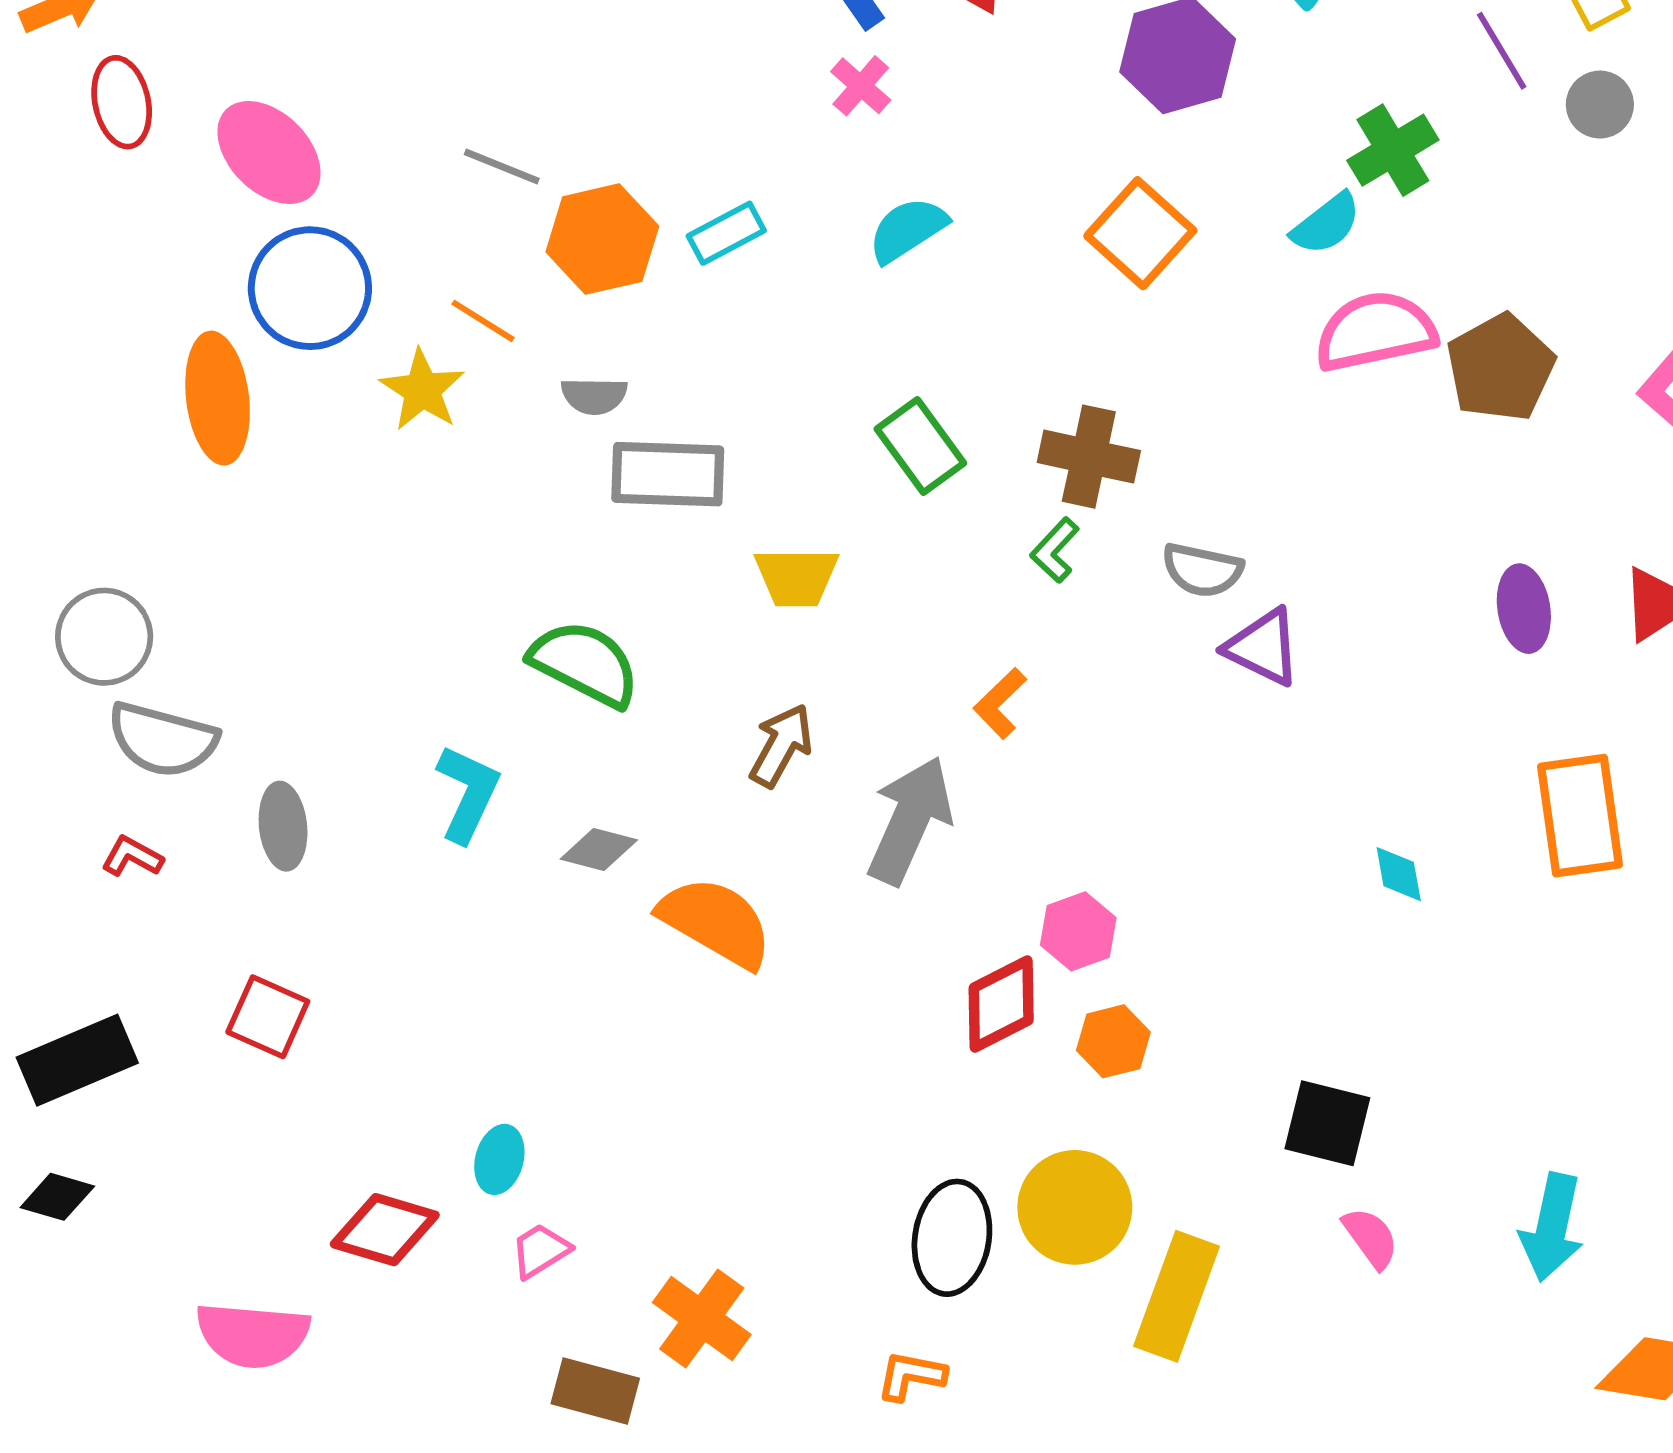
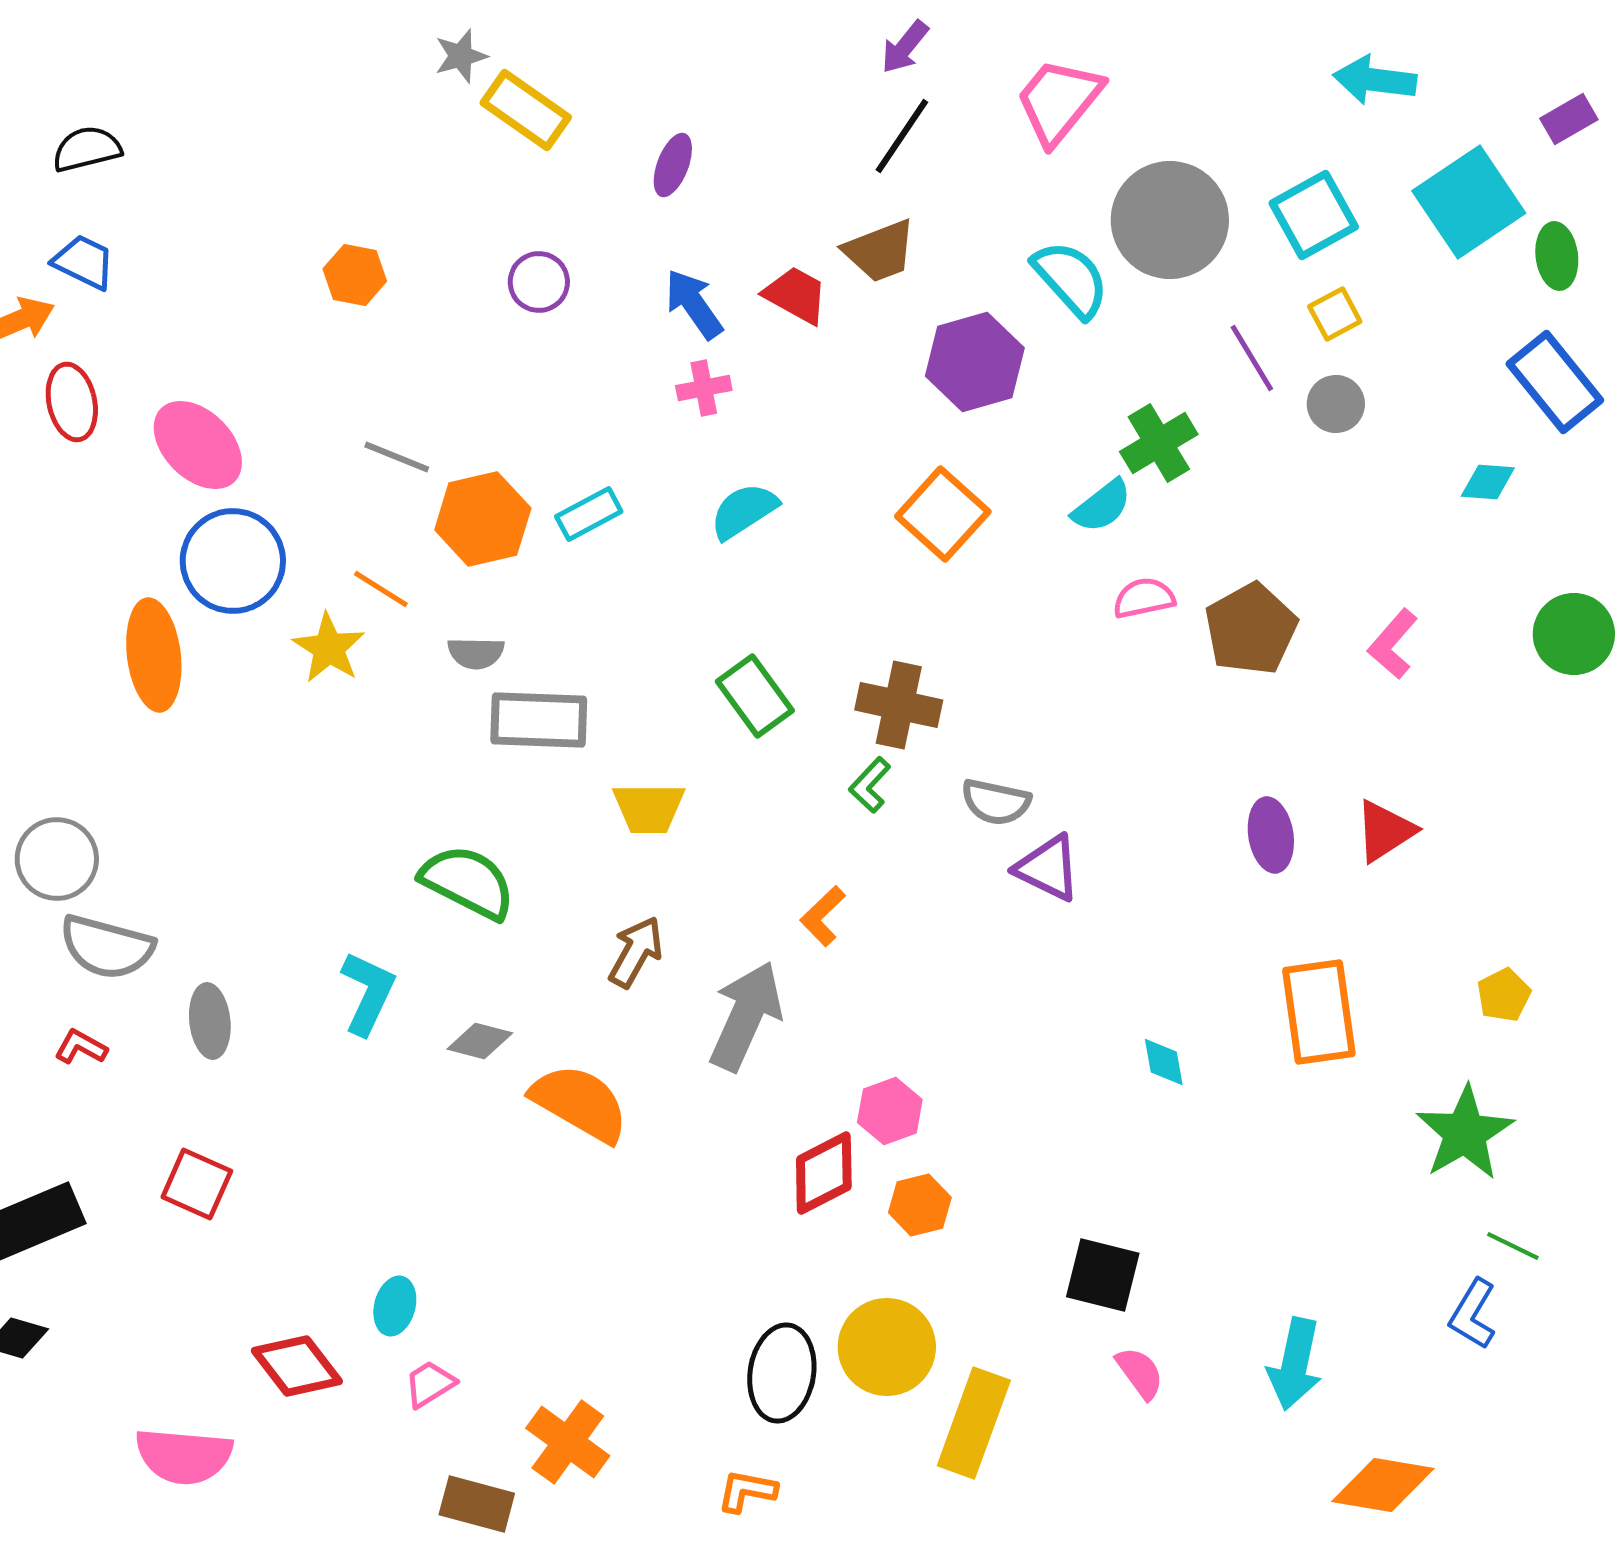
pink cross: (861, 86) -> (704, 388), turned 38
pink semicircle: (1375, 331) -> (1144, 598), size x0.6
red diamond: (385, 1230) -> (297, 1366), turned 36

